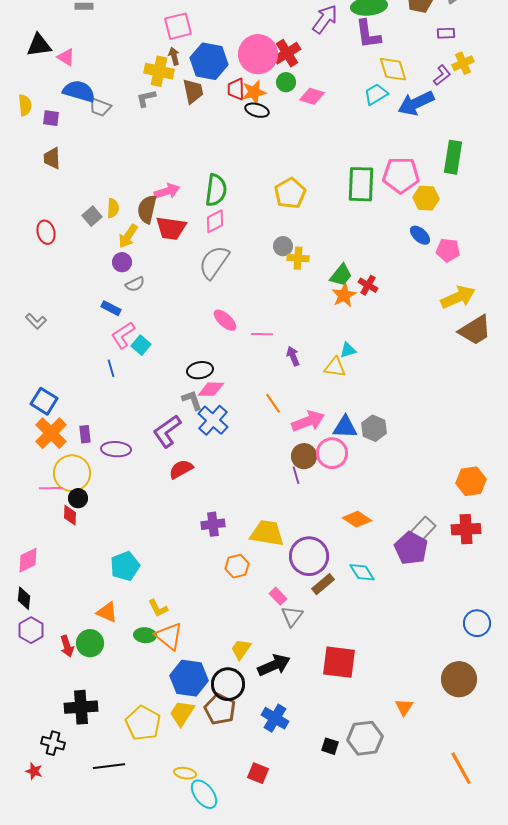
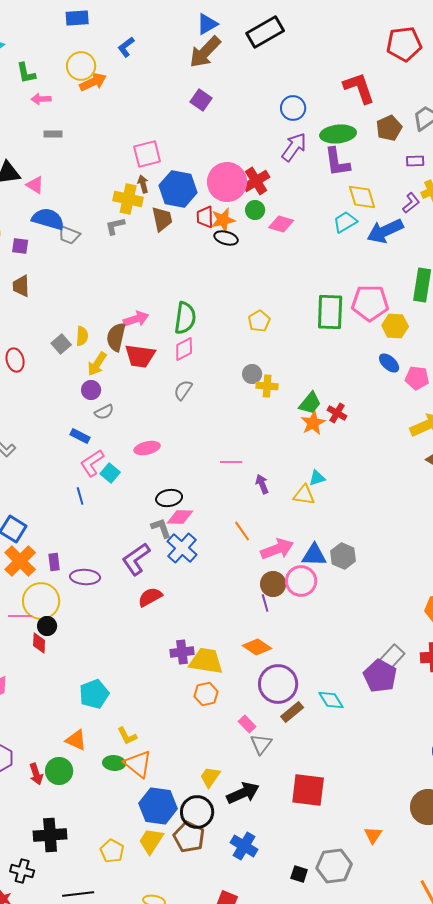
yellow pentagon: (290, 193) -> (259, 321), size x0.7
gray semicircle: (214, 262) -> (183, 390), size x0.6
pink ellipse: (225, 320) -> (147, 448), moved, turned -55
orange diamond: (357, 519) -> (257, 647), moved
yellow trapezoid: (267, 533) -> (206, 661), moved
yellow pentagon: (143, 723) -> (112, 851), size x0.7

